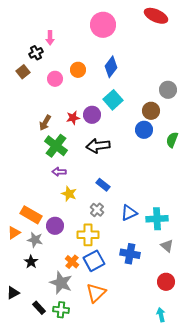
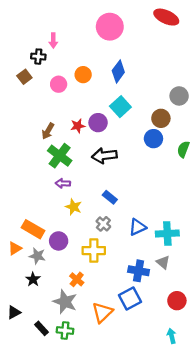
black cross: (36, 53) -> (38, 57), turned 32
gray triangle: (167, 246) -> (163, 262), moved
blue square: (94, 261) -> (130, 299), moved

